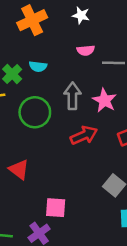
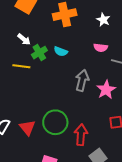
green circle: (35, 112) -> (55, 122), moved
red arrow: (84, 135) -> (81, 135), moved, turned -75

